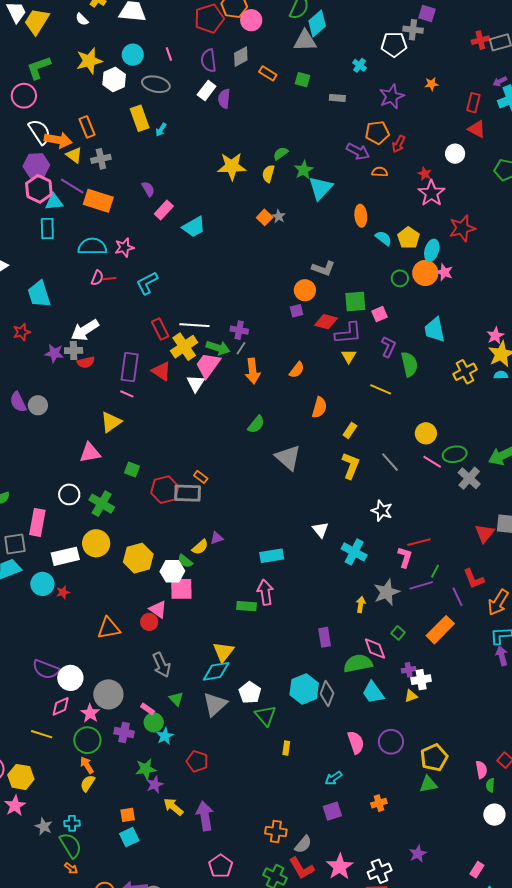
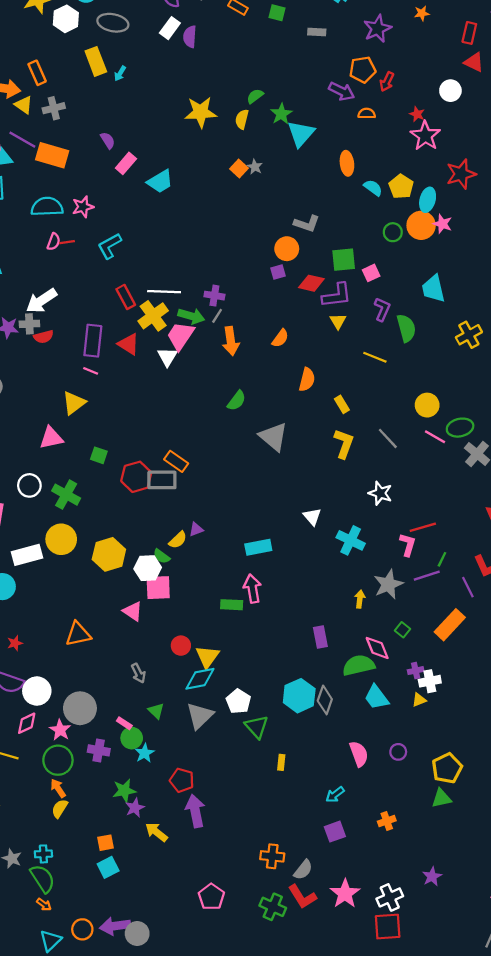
yellow rectangle: (350, 430) -> (342, 404), turned -63
orange rectangle: (201, 477) -> (176, 461), size x1.5
red star: (63, 592) -> (15, 643), moved
red circle: (149, 622) -> (181, 646), moved
gray arrow: (161, 665) -> (138, 673), size x0.7
purple circle: (391, 742) -> (398, 752), size x0.6
purple arrow: (205, 816) -> (195, 811), moved

